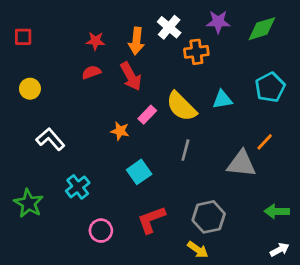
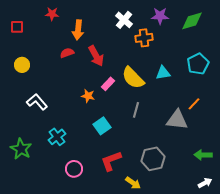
red star: (95, 41) -> (52, 14), moved
orange arrow: (136, 41) -> (78, 30), moved
yellow arrow: (198, 250) -> (133, 183), moved

